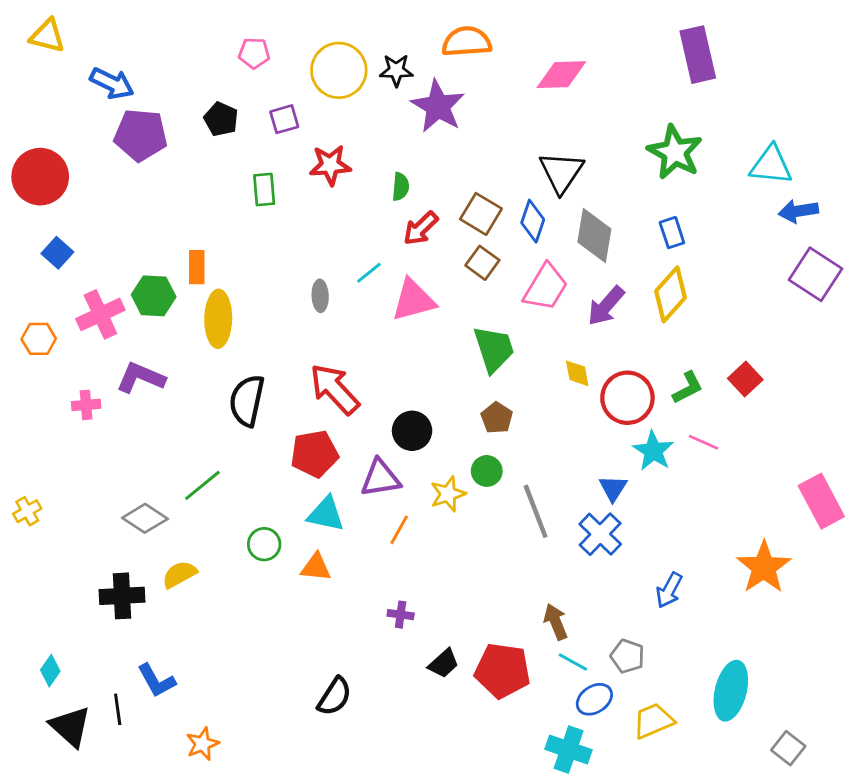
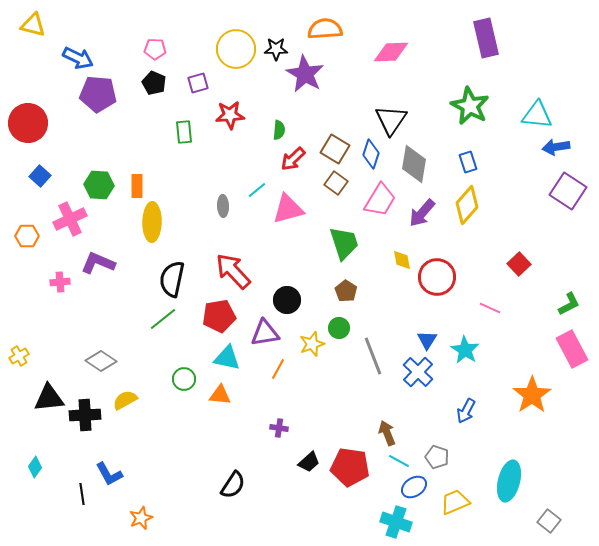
pink pentagon: (254, 53) -> (155, 49), moved
green hexagon: (154, 296) -> (99, 185), moved
green L-shape: (688, 388) -> (569, 304), moved
cyan star: (653, 451) -> (465, 350), moved
green line: (202, 485) -> (163, 319), moved
black triangle: (70, 727) -> (49, 398), moved, turned -48

